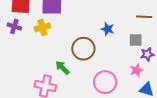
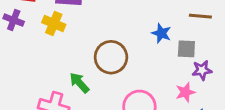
yellow cross: (42, 27) -> (54, 23), turned 35
blue star: (108, 29) -> (161, 33), moved

